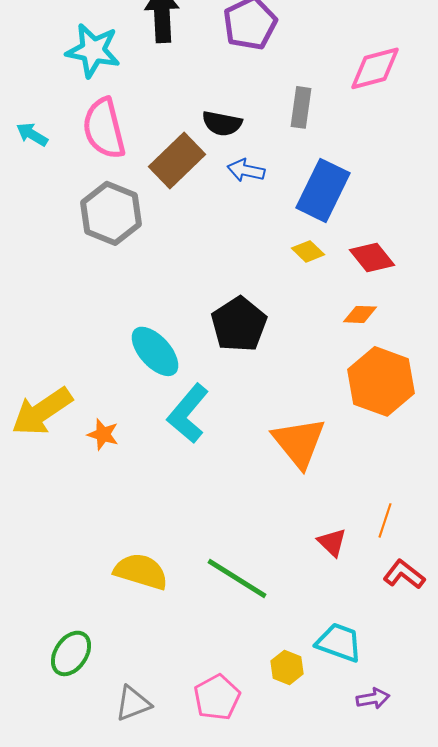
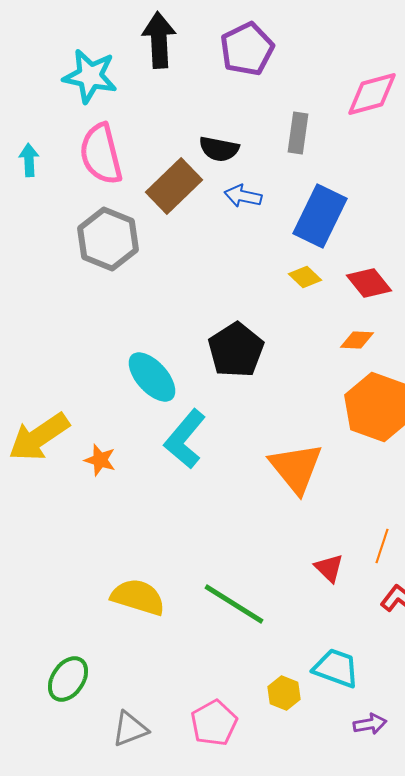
cyan arrow: (32, 134) -> (29, 160), turned 56

